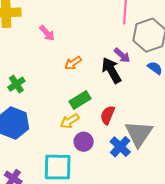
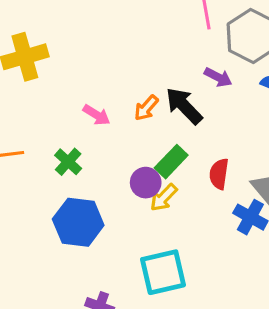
pink arrow: (47, 33) -> (96, 115), moved
black arrow: (111, 70) -> (184, 106), moved
purple circle: (84, 142) -> (146, 183), moved

